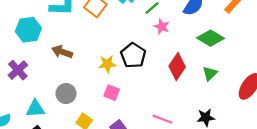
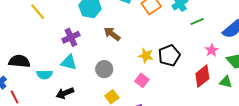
pink star: (162, 27) -> (212, 50), moved
green triangle: (210, 73) -> (226, 82), moved, turned 40
cyan triangle: (35, 109) -> (69, 62), moved

